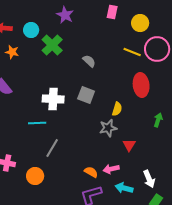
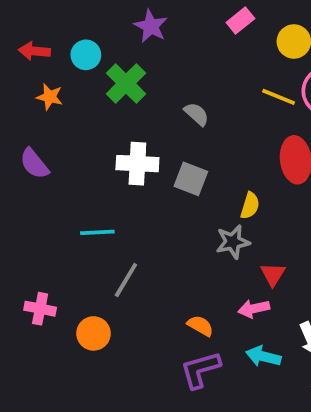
pink rectangle: (112, 12) -> (240, 21), turned 40
white cross: (53, 99) -> (137, 164), moved
pink arrow: (111, 169) -> (254, 309), moved

